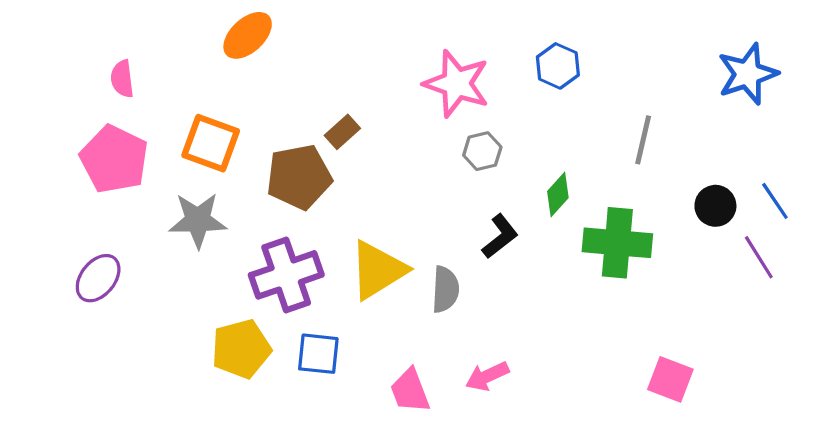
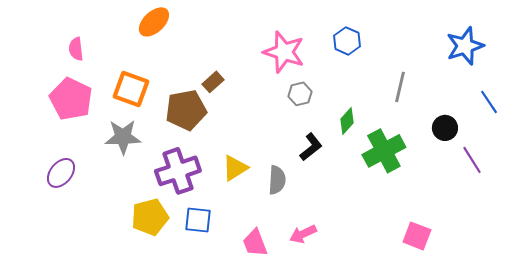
blue line: (775, 201) -> (489, 102), moved
green cross: (617, 243) -> (384, 151), turned -33
yellow triangle: (378, 270) -> (235, 168), size x0.7

